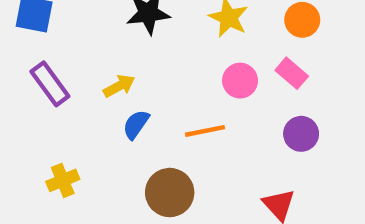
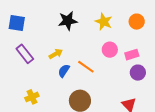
pink rectangle: (292, 73) -> (132, 55), moved, turned -56
orange line: (205, 131) -> (86, 67), moved, turned 48

